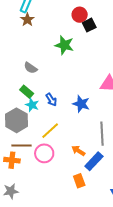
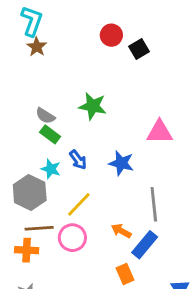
black square: (89, 25) -> (139, 49), moved
green star: (64, 45) -> (93, 106), moved
green rectangle: (27, 92) -> (50, 134), moved

